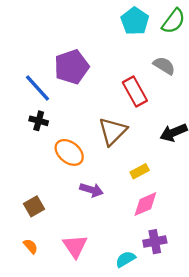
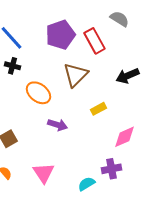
purple pentagon: (72, 67) -> (60, 35), moved
pink diamond: (145, 204) -> (124, 137), moved

